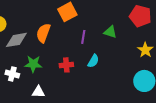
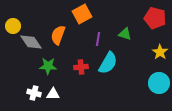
gray diamond: (16, 40) -> (31, 42), turned 65
cyan semicircle: (93, 61) -> (108, 63), size x1.6
white cross: (12, 74) -> (34, 93), moved

